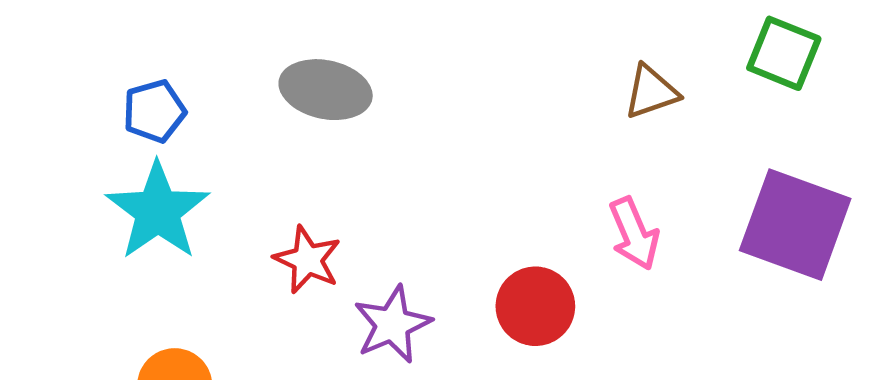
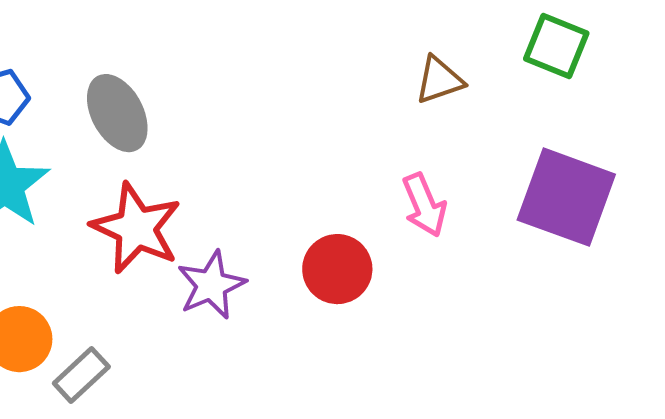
gray ellipse: (326, 90) -> (117, 113), moved, turned 50
red star: (307, 260) -> (136, 228), size x1.5

